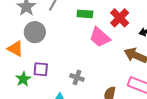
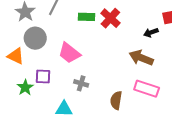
red cross: (120, 18) -> (110, 18), moved
pink trapezoid: (100, 37) -> (69, 53), moved

